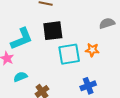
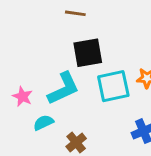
cyan L-shape: (22, 39) -> (63, 88), moved

